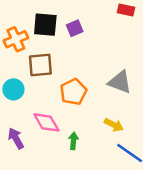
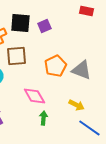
orange pentagon: (73, 92) -> (55, 66), moved
pink diamond: (46, 122) -> (34, 96), moved

